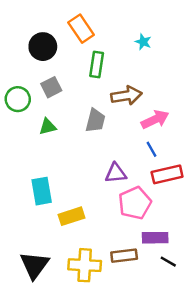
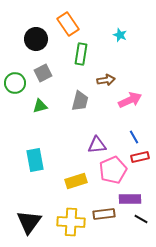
brown arrow: (126, 96) -> (106, 80), size x0.7
blue line: (152, 149) -> (134, 137), moved
red rectangle: (167, 174) -> (140, 157), moved, size x0.7
yellow rectangle: (72, 216) -> (76, 181), moved

